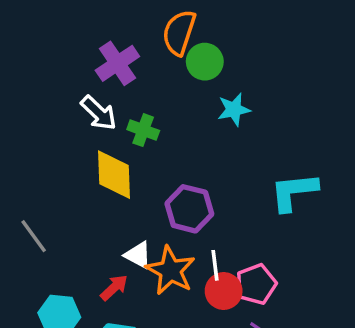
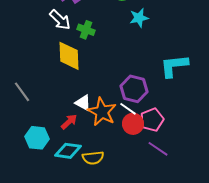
purple hexagon: (189, 209) -> (134, 89), moved
white line: (215, 265) -> (128, 109), turned -48

